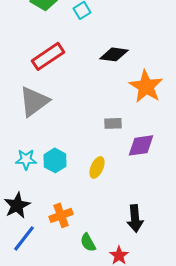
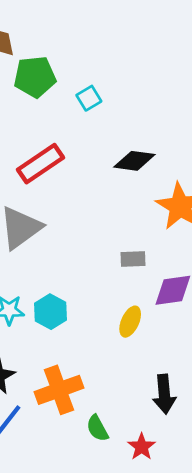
yellow ellipse: (97, 167) -> (130, 322), moved
orange cross: (61, 215) -> (59, 390), size x1.4

